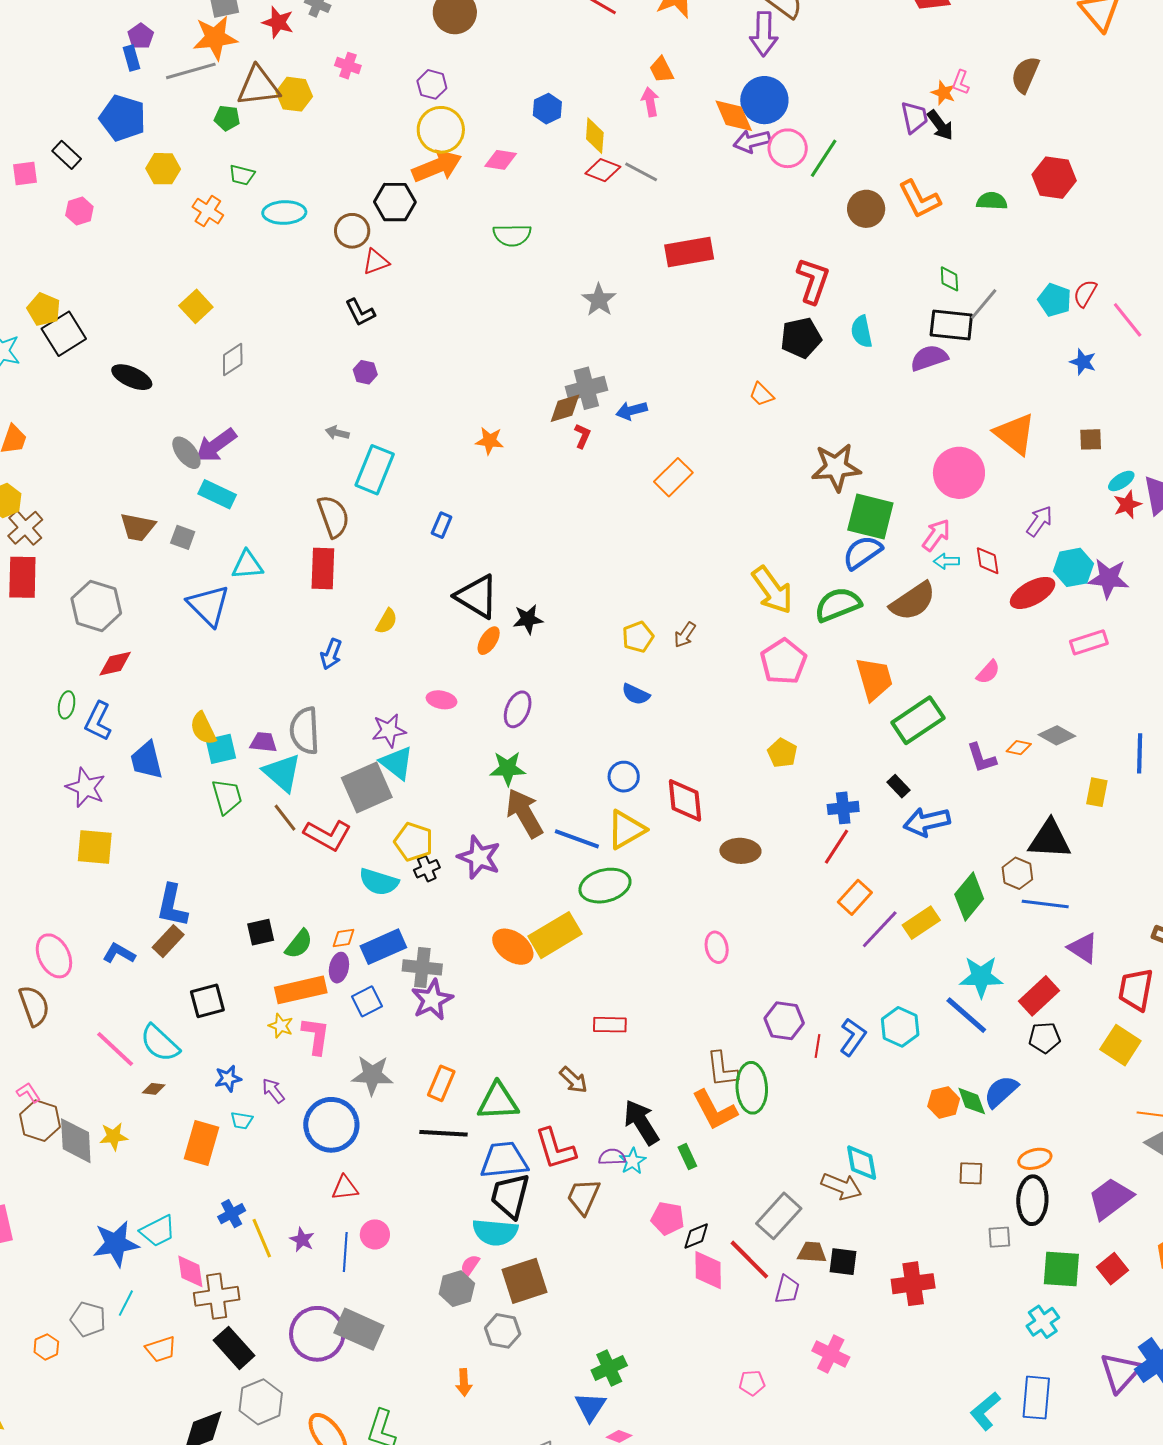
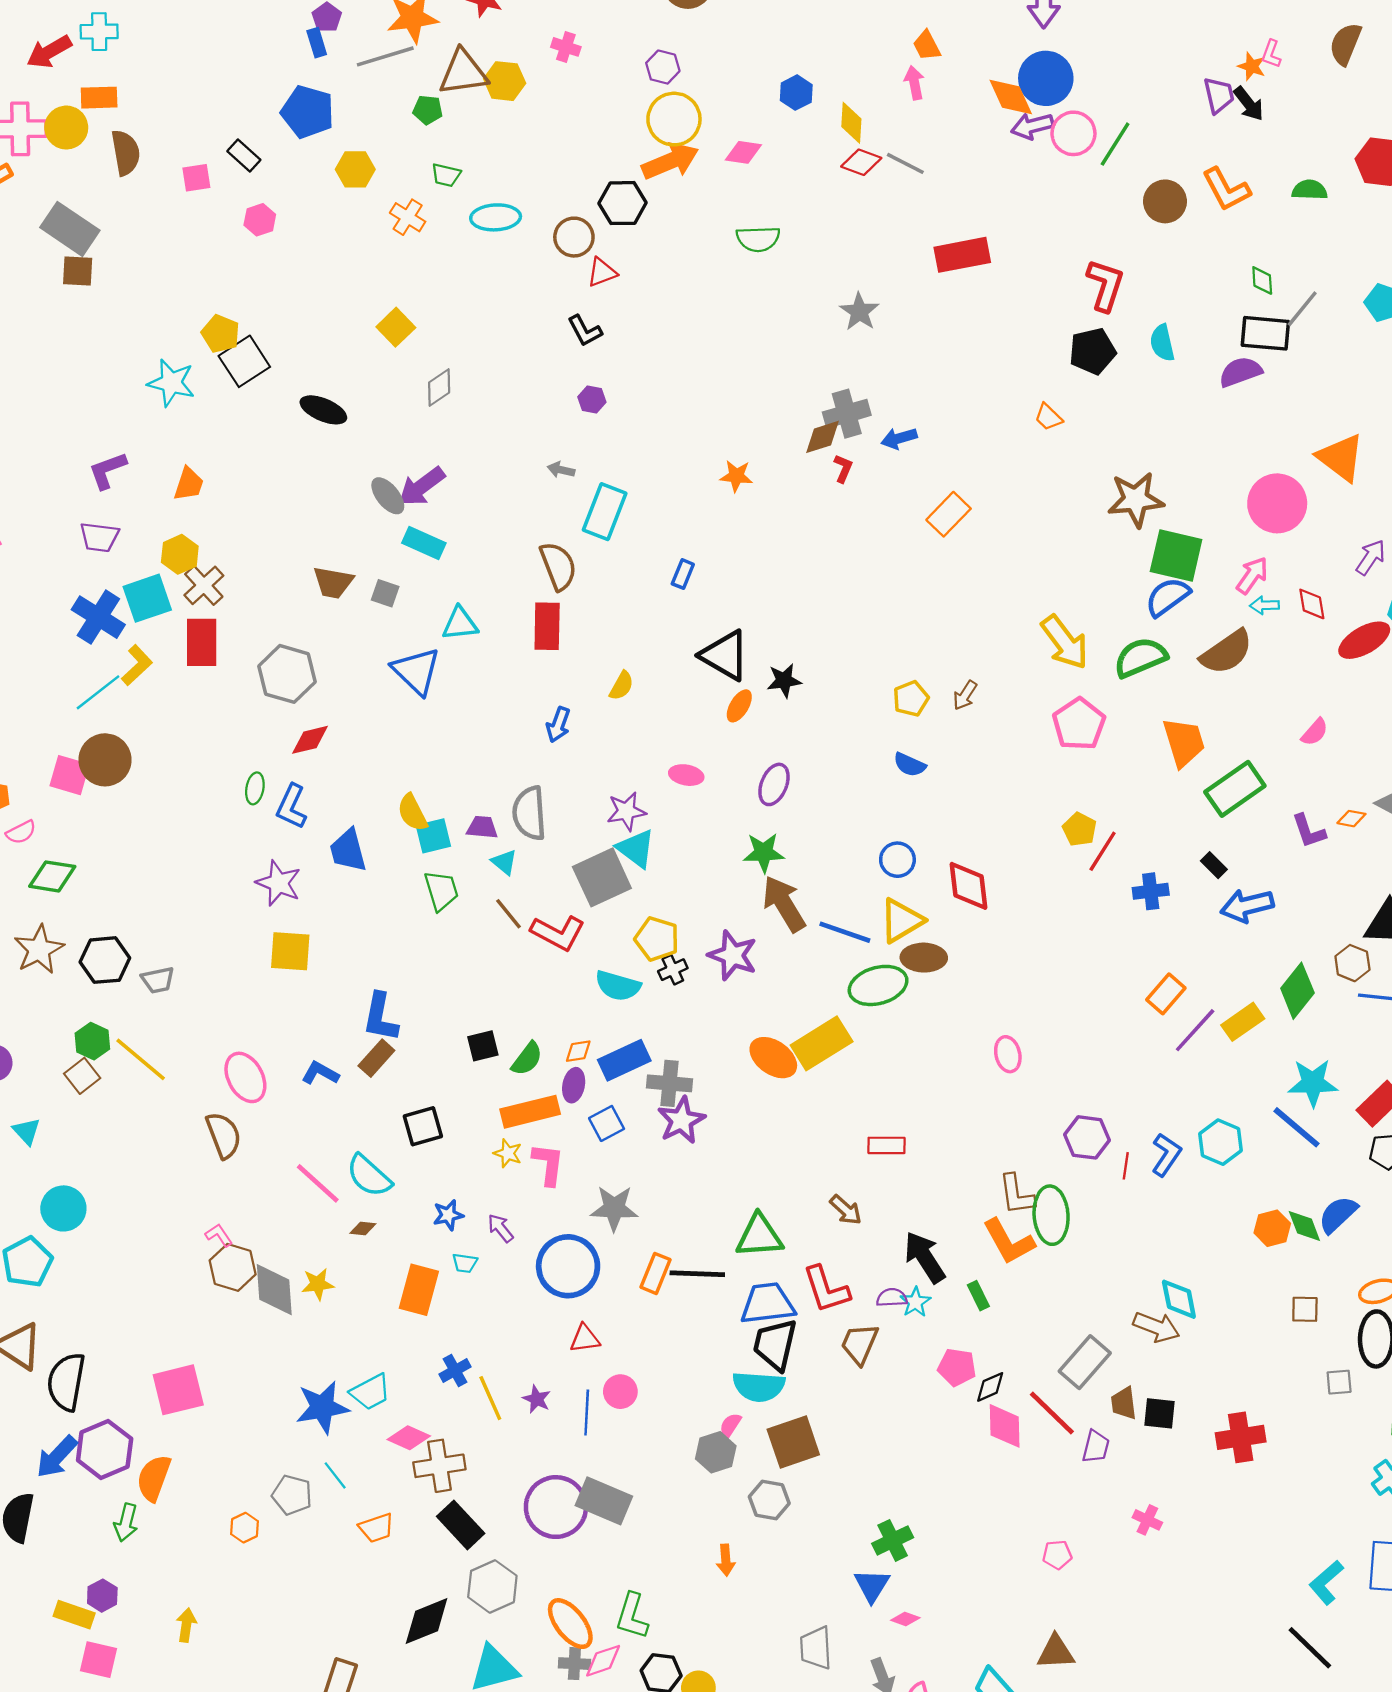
cyan triangle: (282, 773) -> (504, 862), size x0.6
red line: (836, 847) -> (1103, 851), moved
brown ellipse: (740, 851) -> (924, 958), moved
orange rectangle: (441, 1083) -> (656, 1273), moved
brown trapezoid: (812, 1252) -> (1124, 1403), turned -100
pink diamond: (190, 1271) -> (409, 1438), turned -57
cyan line: (126, 1303) -> (335, 1475), turned -64
pink cross: (831, 1354) -> (1147, 1520), size x0.7

